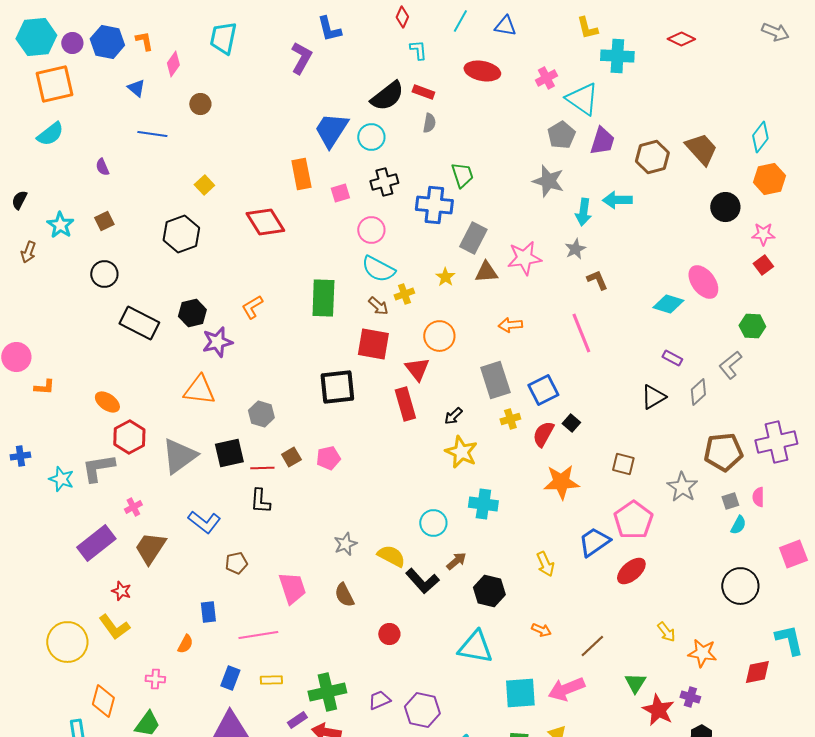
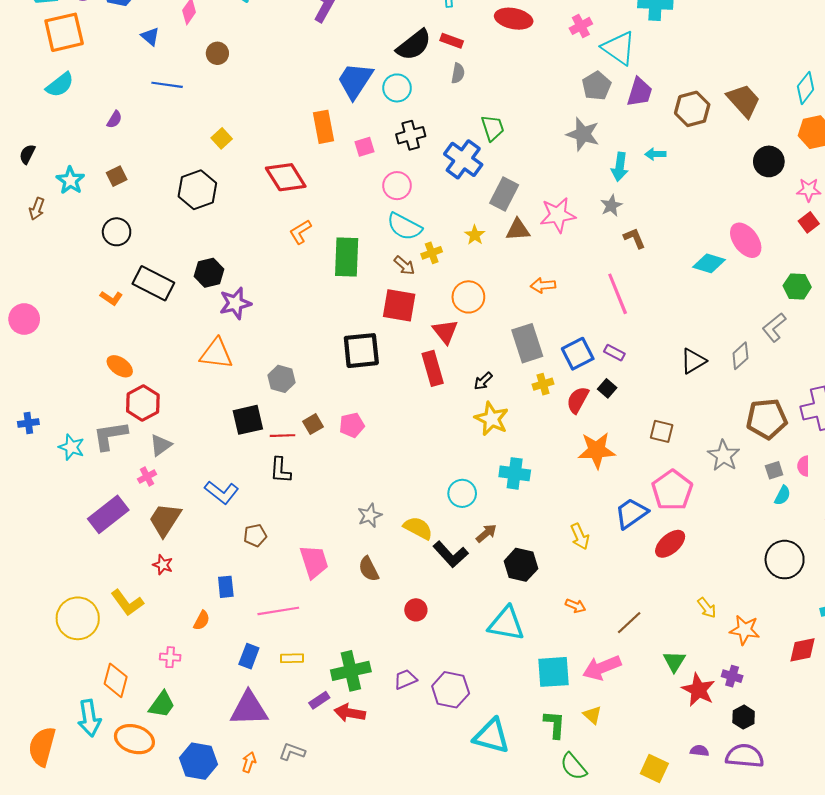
purple semicircle: (102, 167) -> (114, 119), turned -126
cyan arrow: (617, 200) -> (655, 154), size x0.7
blue cross: (434, 205) -> (463, 159), turned 30
orange L-shape: (252, 307) -> (300, 232), moved
purple rectangle: (672, 358) -> (614, 353), moved
orange L-shape: (44, 387) -> (111, 298), moved, turned 30
gray triangle: (179, 456) -> (161, 445), moved, size x0.6
red star: (121, 591) -> (163, 565), moved

